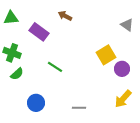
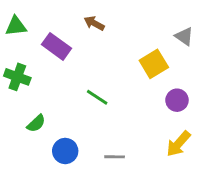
yellow square: (106, 55) -> (154, 64), moved
green line: (55, 67) -> (97, 97), moved
green semicircle: (17, 74) -> (36, 123), moved
blue circle: (36, 103) -> (65, 151), moved

